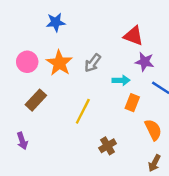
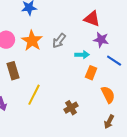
brown rectangle: (36, 100) -> (13, 71), turned -60
yellow line: (83, 111) -> (34, 95), moved

